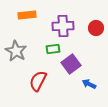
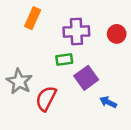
orange rectangle: (27, 15) -> (33, 18), turned -60
gray star: (16, 51) -> (19, 81), moved

